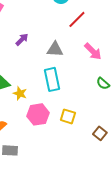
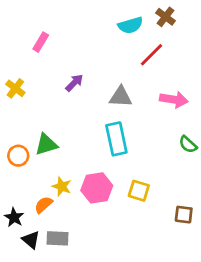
pink arrow: (93, 51) -> (174, 100), turned -36
yellow star: (20, 93) -> (62, 187), moved
brown square: (100, 133) -> (184, 215), turned -32

